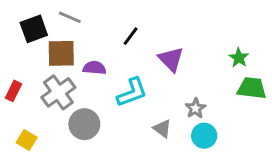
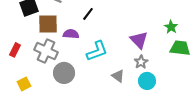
black line: (131, 36) -> (88, 14), moved
purple triangle: (171, 59) -> (139, 40), moved
gray cross: (58, 92) -> (46, 51), turned -30
yellow square: (27, 140) -> (24, 84), turned 32

